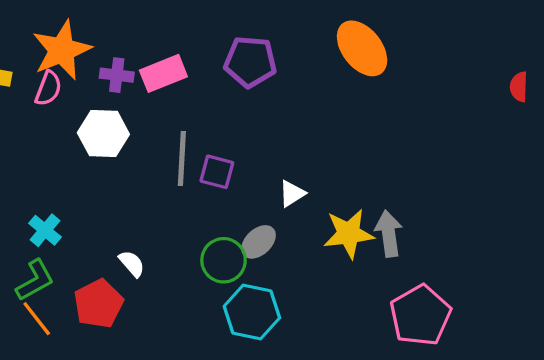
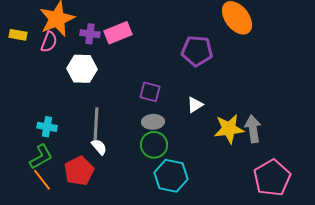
purple pentagon: (250, 62) -> (197, 51), moved
gray line: (182, 158) -> (96, 124), moved
cyan cross: (45, 230) -> (47, 127), turned -30
gray ellipse: (259, 242) -> (153, 122), moved, turned 40

